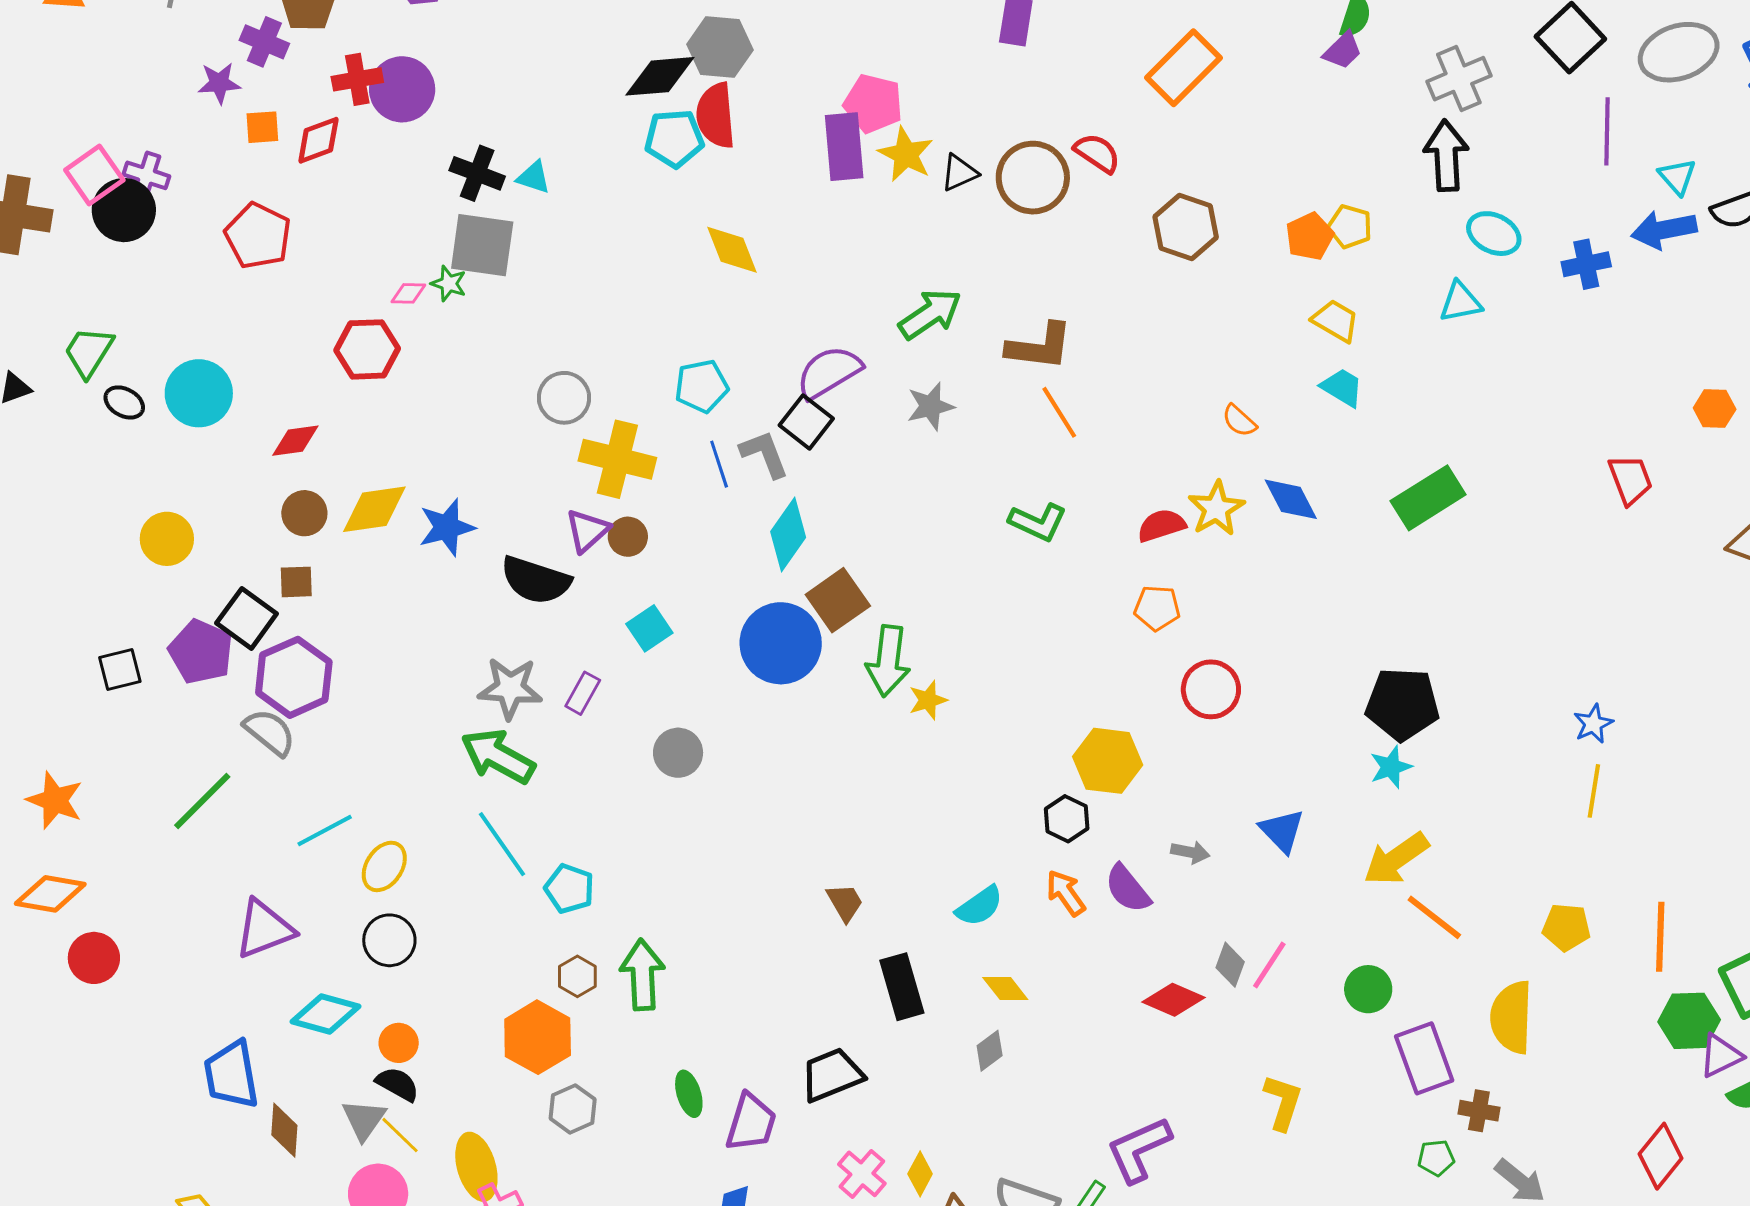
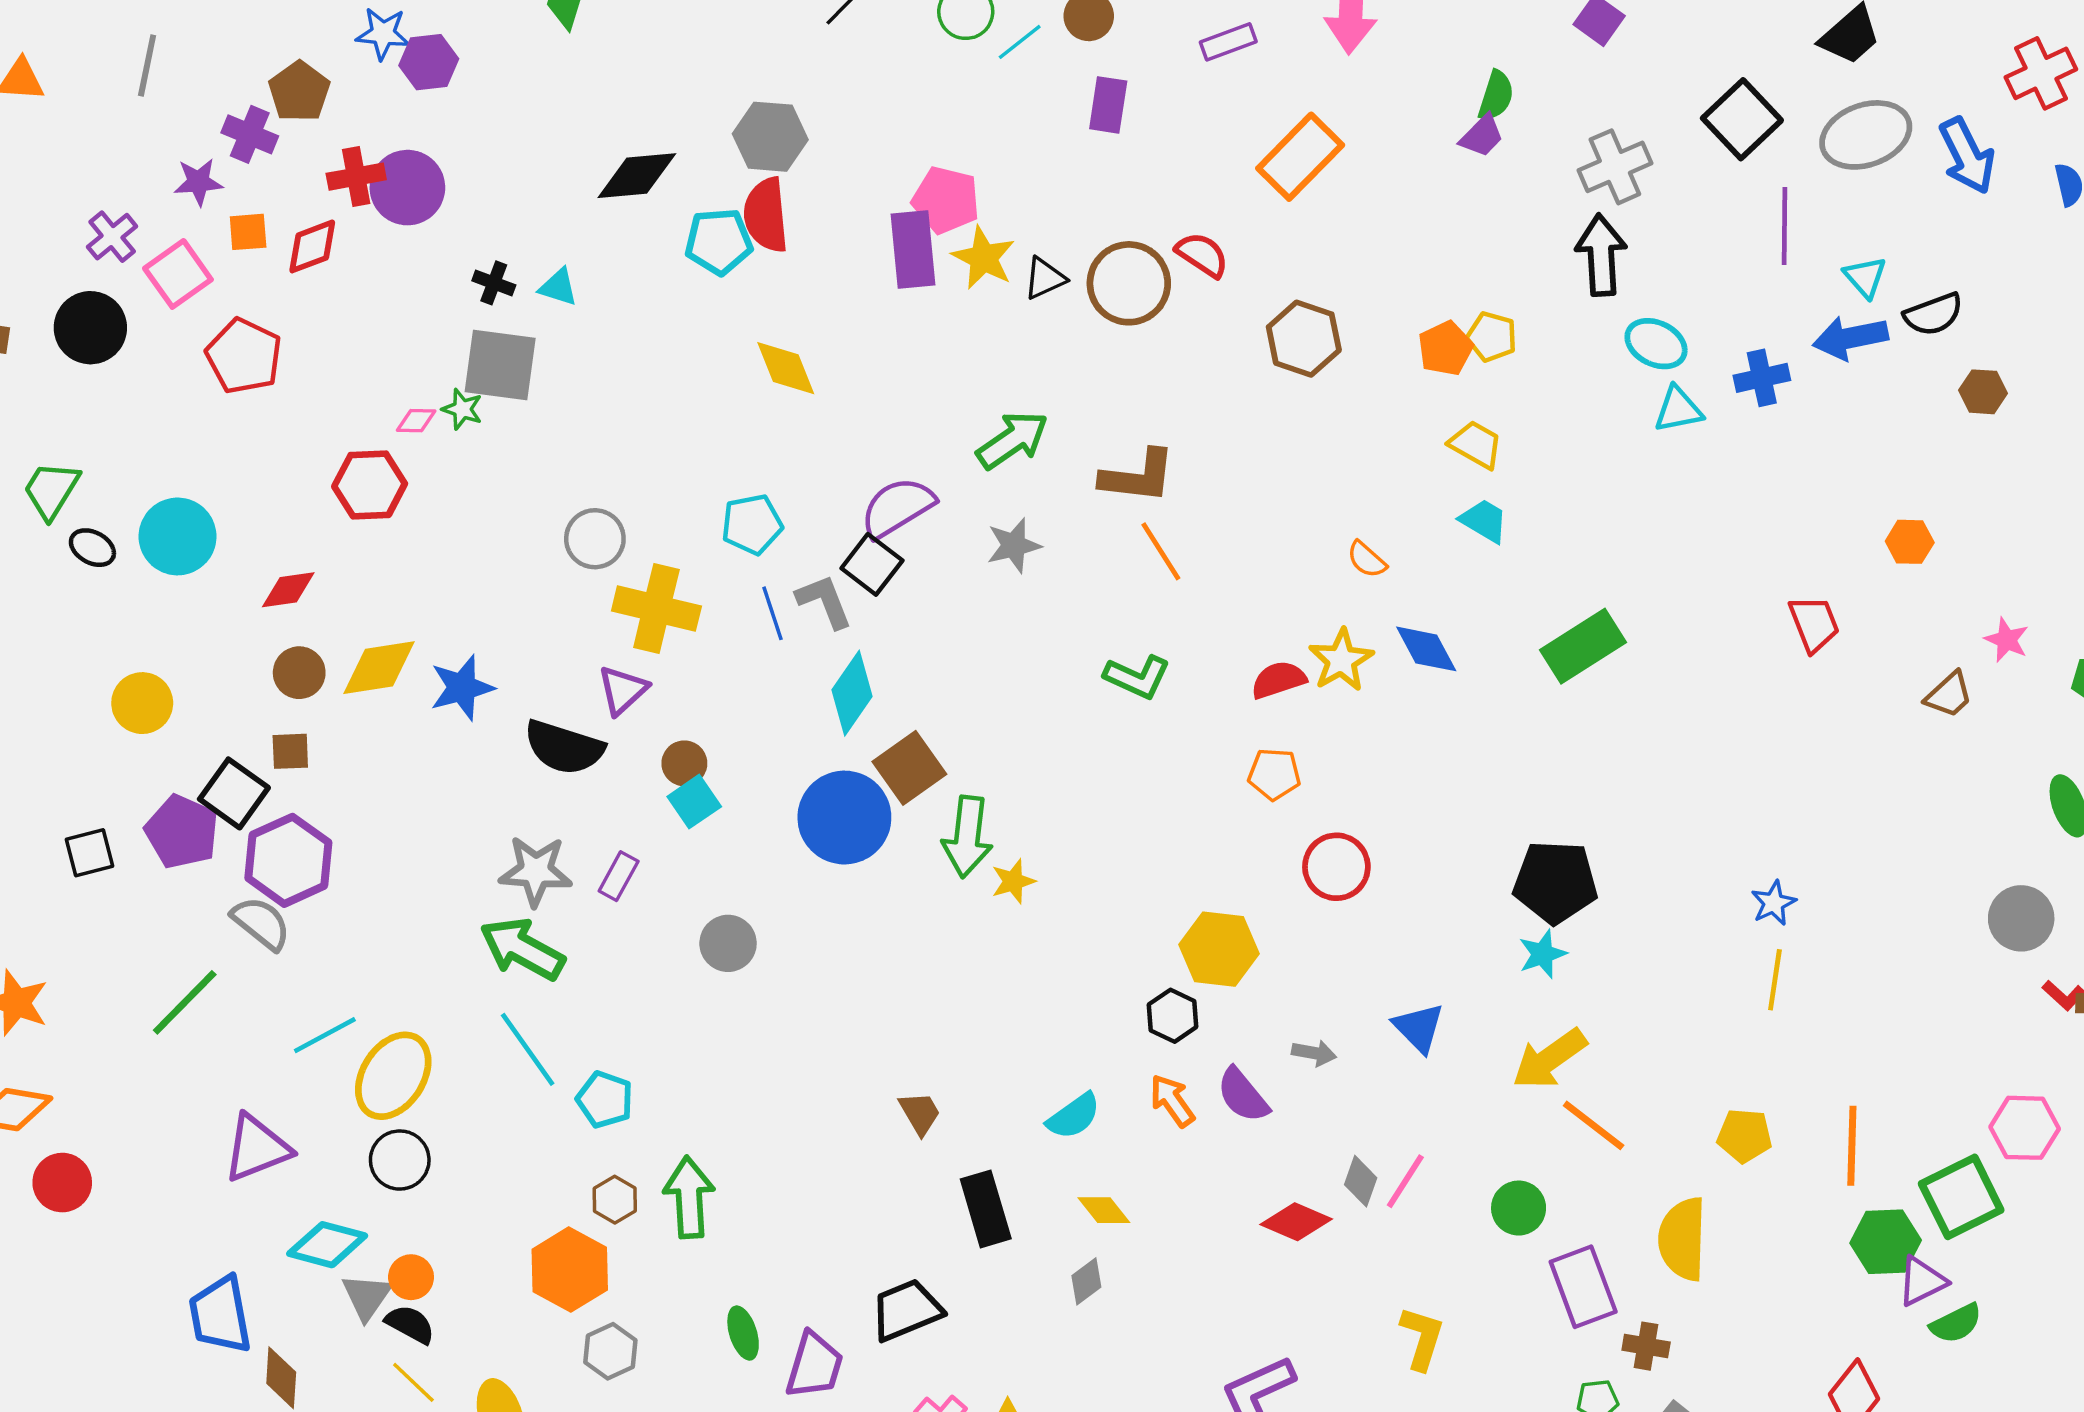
black diamond: (660, 76) -> (637, 176), moved
black cross: (477, 173) -> (494, 283), size x0.7
pink square: (94, 175) -> (178, 274), moved
purple cross: (146, 175) -> (112, 237), moved, turned 33
cyan triangle: (1461, 302) -> (1678, 410), moved
brown circle: (628, 537) -> (684, 763), moved
yellow ellipse: (384, 866) -> (393, 1076), size x1.5
gray triangle: (364, 1120) -> (367, 1297), moved

